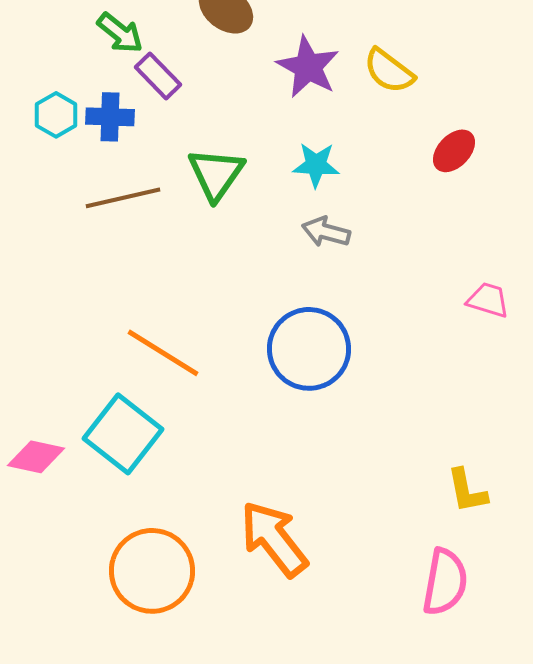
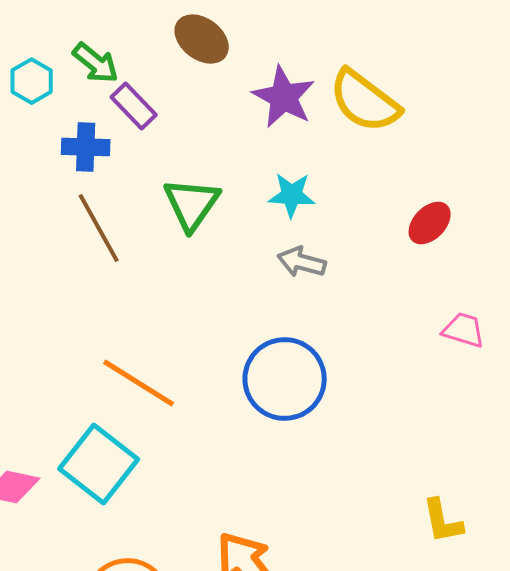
yellow semicircle: (389, 71) -> (365, 101), size x1.4
cyan hexagon: (56, 115) -> (32, 81), moved
red ellipse: (454, 151) -> (430, 223), moved
brown line: (123, 198) -> (99, 228), turned 74

